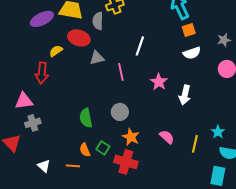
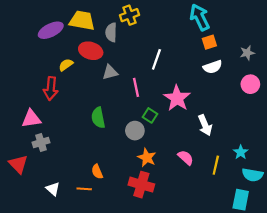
pink star: (159, 82) -> (177, 98), size x1.4
white arrow: (185, 95) -> (205, 125), moved, turned -36
green semicircle: (86, 118) -> (98, 118), moved
green square: (103, 148) -> (150, 115), moved

